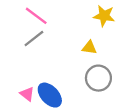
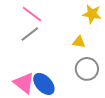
pink triangle: (27, 94) -> (24, 83), size x1.6

